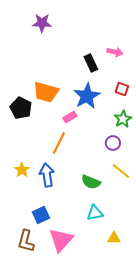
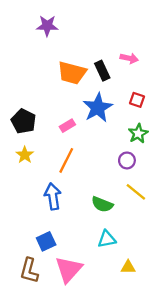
orange trapezoid: (46, 92) -> (72, 73), moved
pink rectangle: (70, 117) -> (67, 126), moved
yellow star: (22, 170) -> (25, 155), moved

